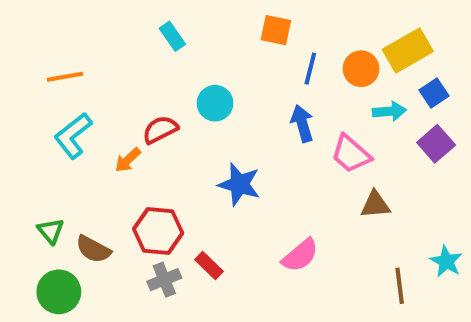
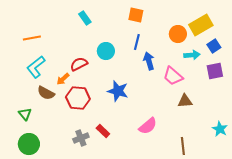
blue line: (310, 69) -> (137, 42), moved
purple square: (436, 144) -> (215, 71), turned 30
red hexagon: (158, 231) -> (78, 98), moved
brown semicircle: (93, 249) -> (46, 93), moved
brown line: (400, 286) -> (183, 146), moved

